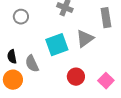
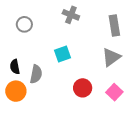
gray triangle: (85, 39) -> (111, 57), moved
cyan square: (57, 45) -> (62, 54), size x0.7
gray semicircle: (32, 64) -> (36, 74), turned -144

